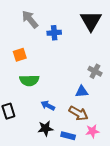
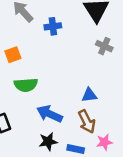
gray cross: (95, 71) -> (104, 46), moved
blue arrow: (48, 106) -> (50, 114), size x1.5
brown arrow: (78, 113) -> (87, 122), turned 36

